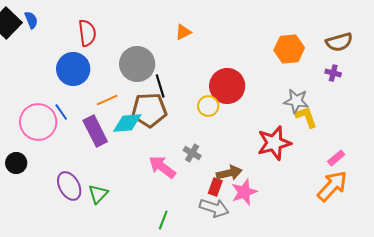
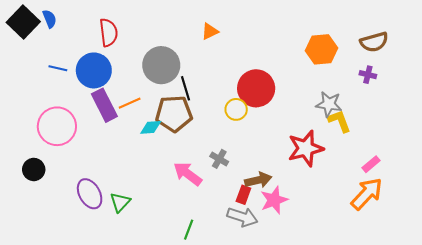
blue line: (61, 112) -> (58, 68), moved, turned -42
cyan diamond: (127, 123) -> (151, 127), size x0.7
purple rectangle: (95, 131) -> (104, 105), moved

